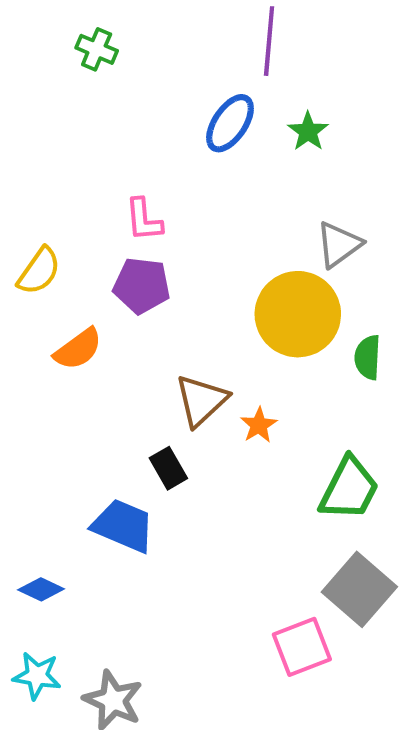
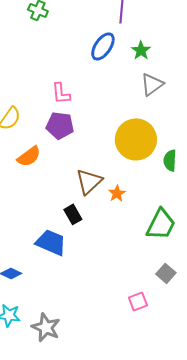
gray triangle: (339, 244) -> (152, 84), moved
gray square: (359, 589) -> (166, 273), size x0.6
pink square: (302, 647) -> (138, 301), size x0.7

